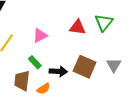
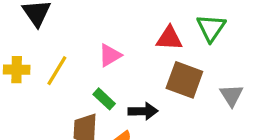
brown square: (85, 67) -> (184, 80), moved

